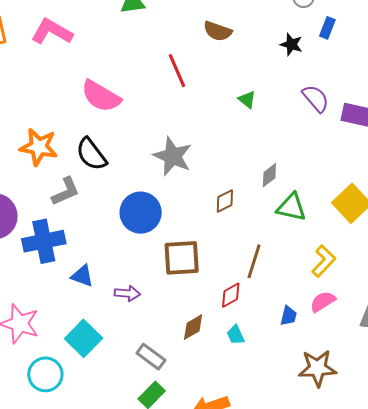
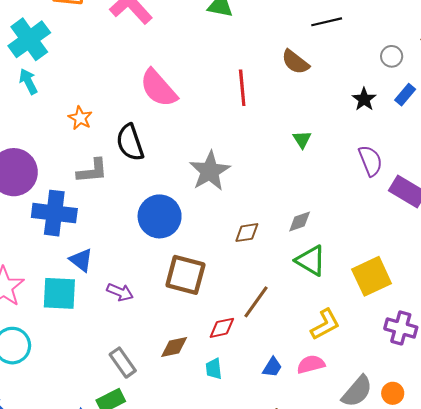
orange star: (39, 147) -> (80, 118), size x0.6
cyan square: (84, 338) -> (59, 293), moved, turned 30

